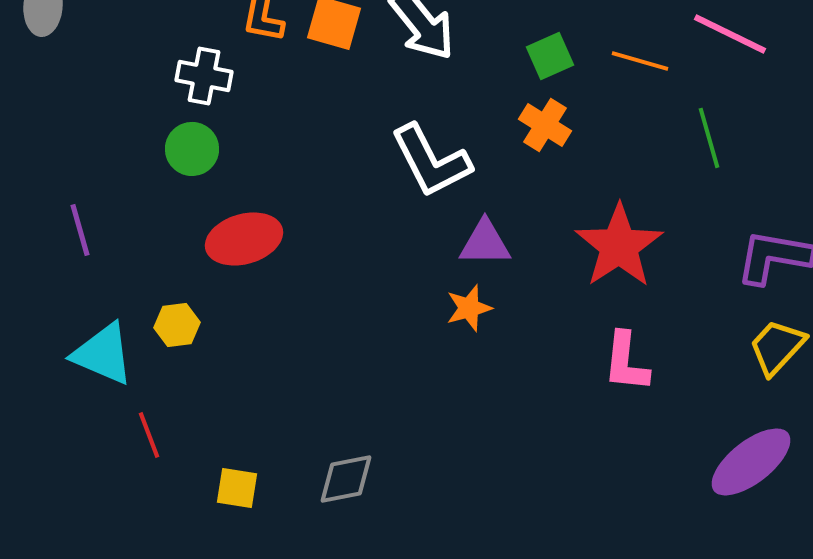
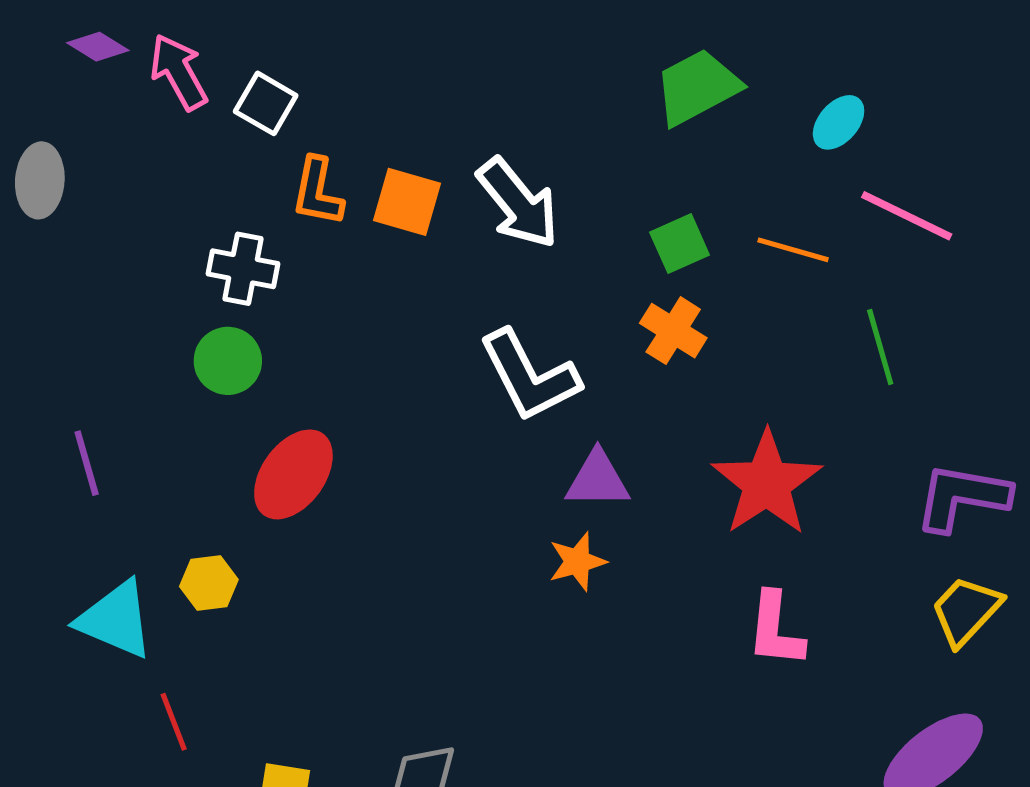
red ellipse: (244, 239) -> (293, 474), turned -38

